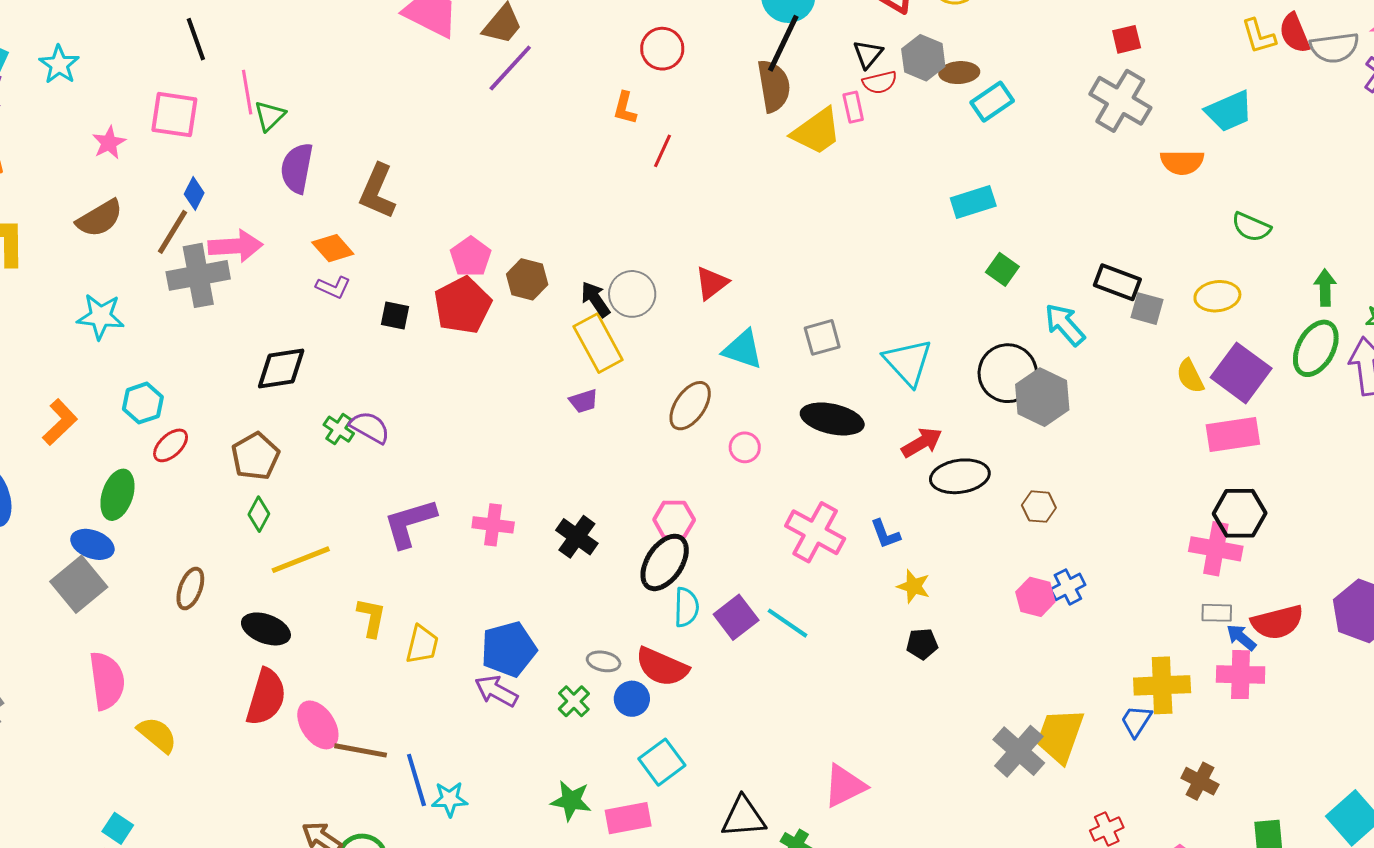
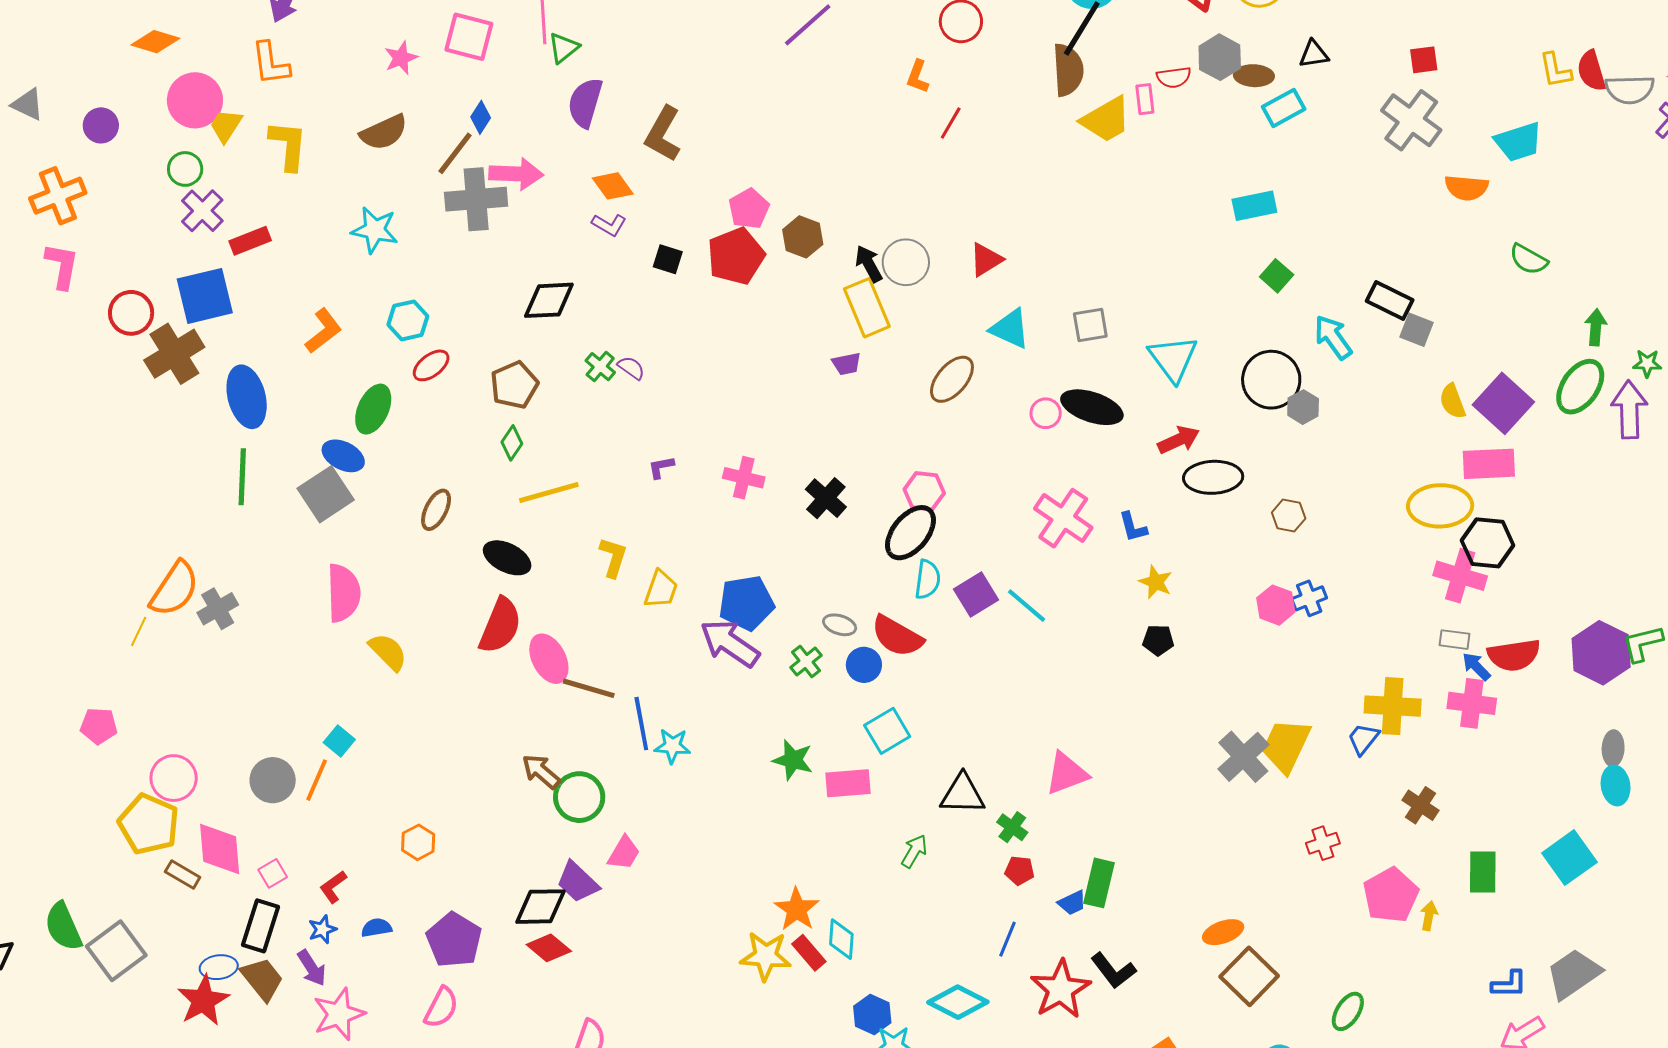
black triangle: (868, 54) -> (1314, 54), moved, turned 36
yellow ellipse: (1217, 296) -> (1440, 506), moved, size x1.4
gray hexagon: (1042, 397) -> (1303, 407), size x0.6
purple semicircle: (370, 427) -> (631, 368), size x0.7
pink circle: (745, 447) -> (1046, 413), moved
purple L-shape: (410, 523) -> (661, 467), size x0.5
purple arrow: (496, 691) -> (730, 643), size x1.4

